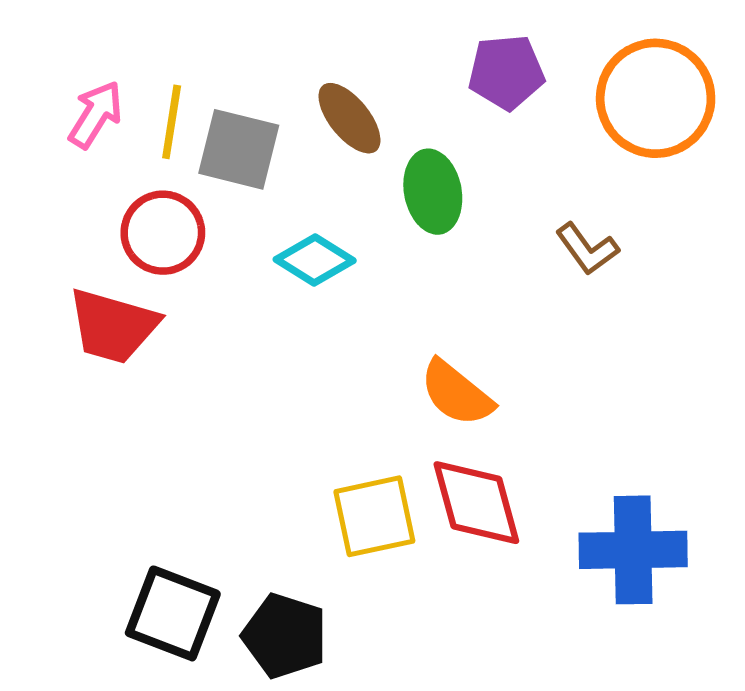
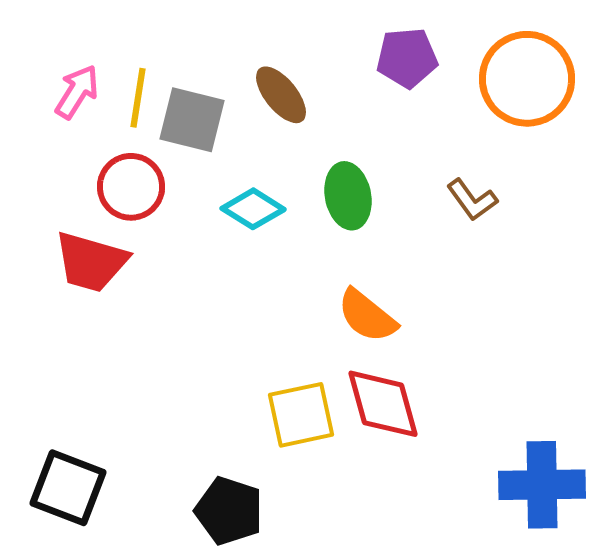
green ellipse: (433, 192) -> (348, 196), moved
blue cross: (633, 550) -> (542, 485), moved
black square: (173, 613) -> (68, 488), moved

